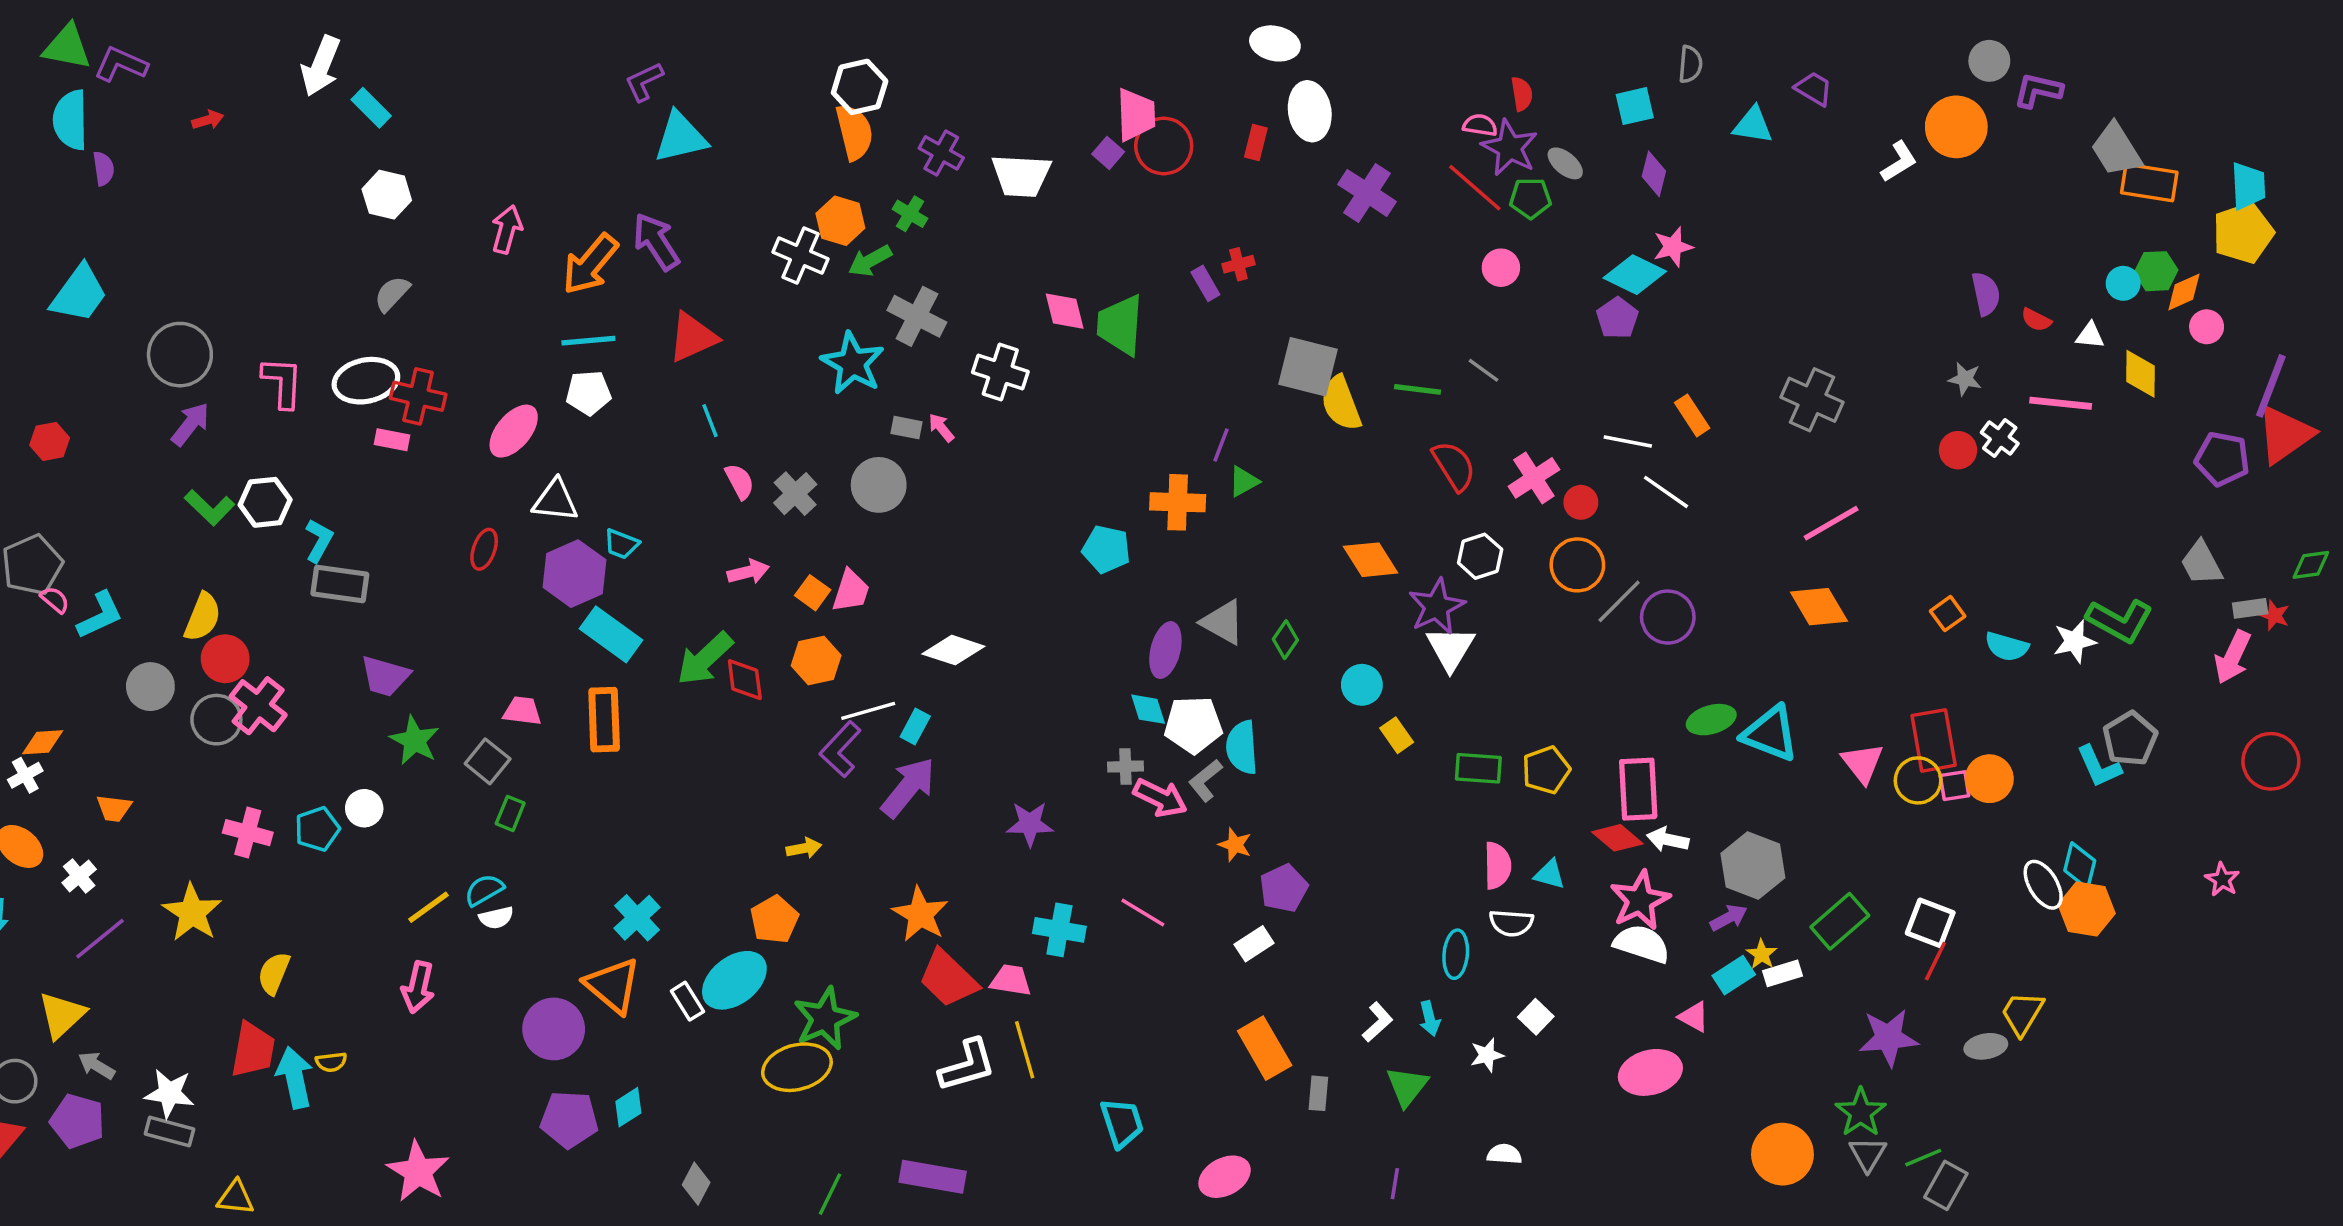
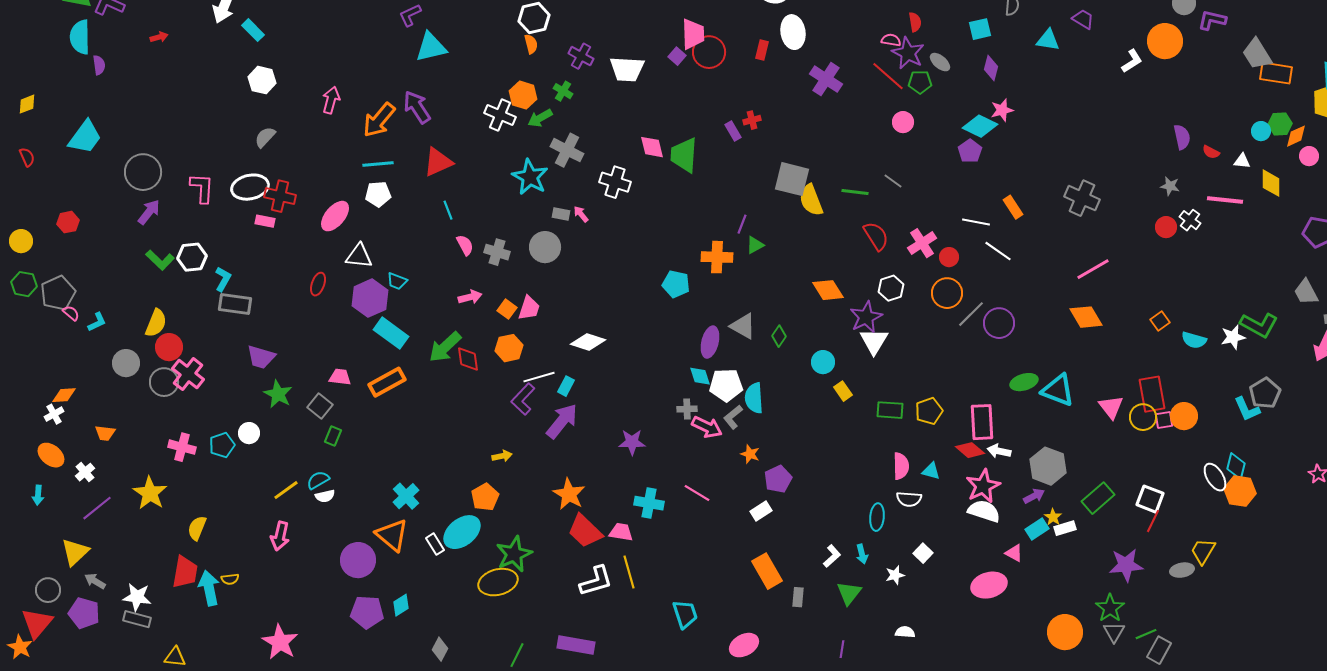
orange semicircle: (854, 132) -> (531, 44), size x0.6
gray cross: (795, 494) -> (497, 252), turned -30
cyan L-shape: (100, 615) -> (97, 322), size x0.7
orange rectangle: (604, 720) -> (387, 382), turned 63

